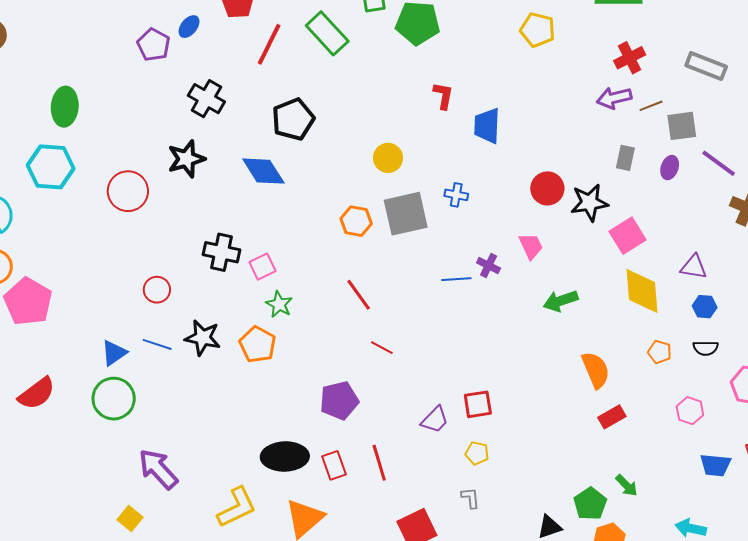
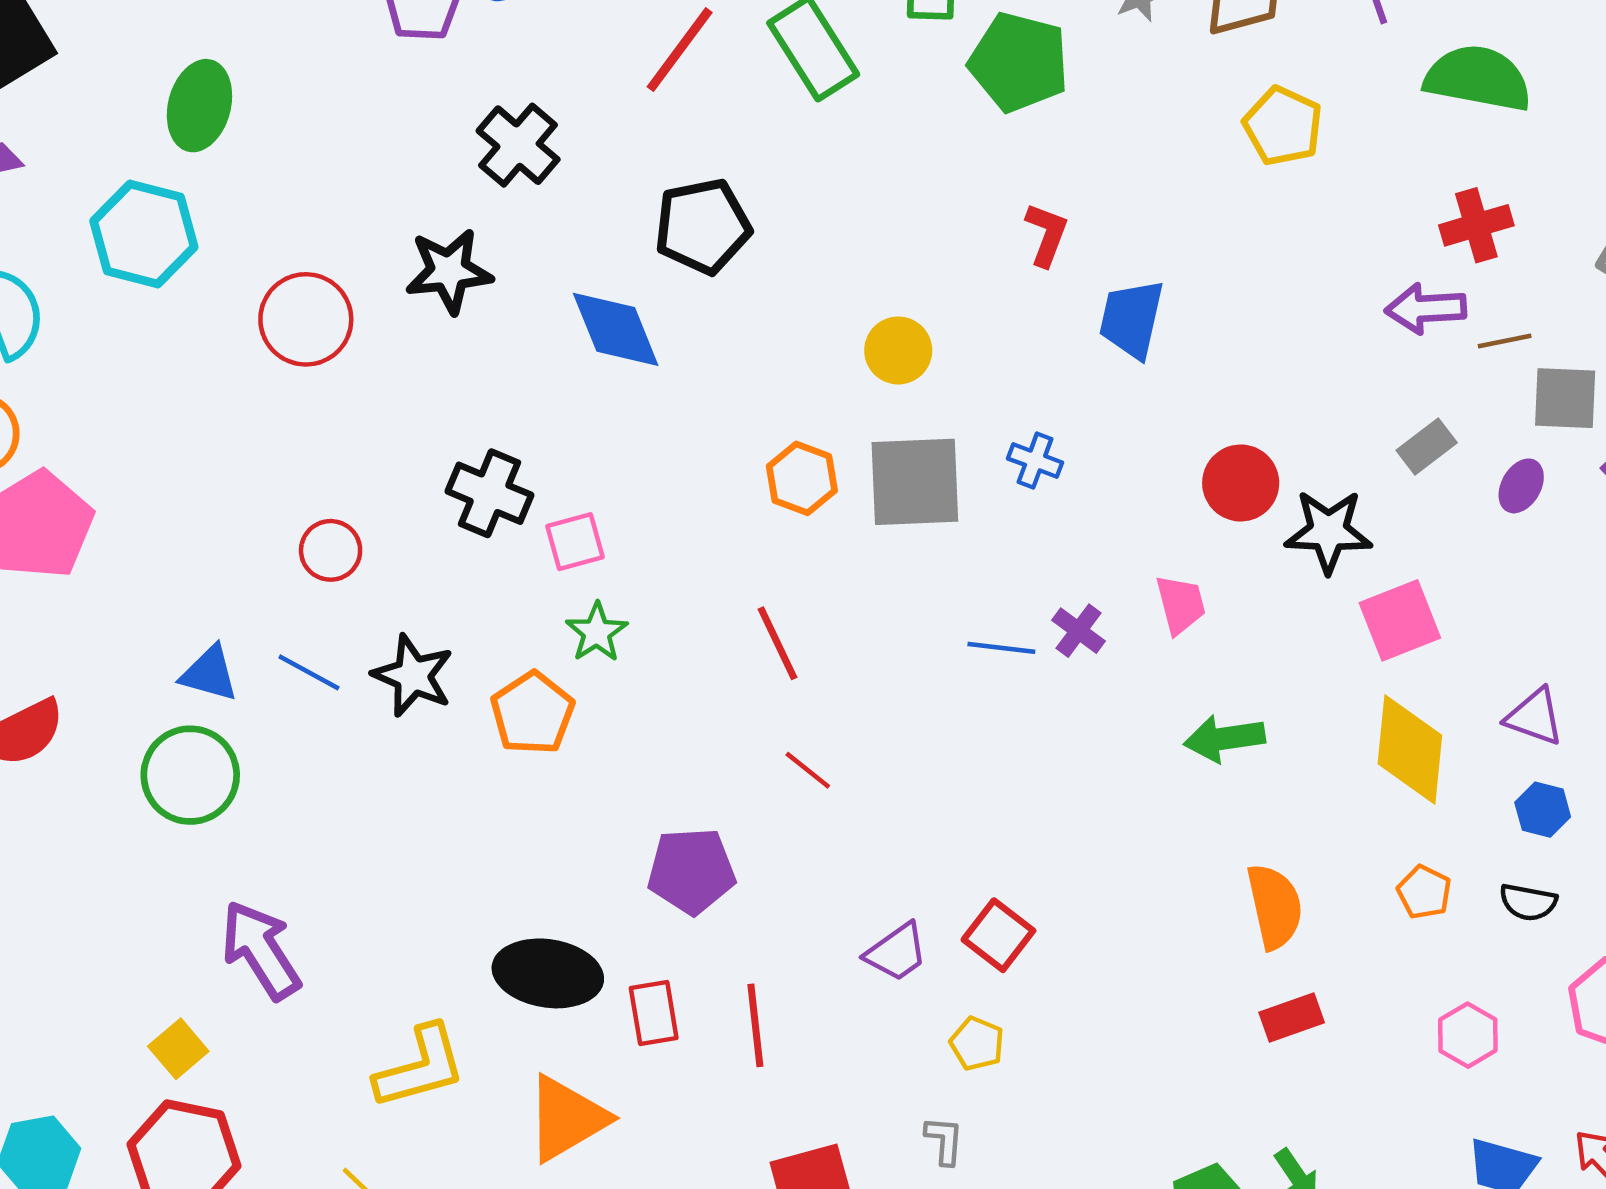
gray rectangle: (625, 158) -> (1427, 446), turned 30
blue triangle: (114, 353) -> (209, 674), turned 40
red square: (478, 404) -> (998, 935), turned 36

